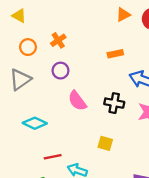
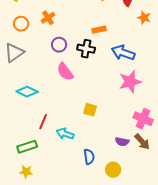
purple circle: (60, 71) -> (59, 45), moved
black cross: (114, 103) -> (86, 49), moved
red line: (53, 157) -> (43, 122), turned -56

